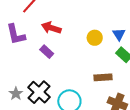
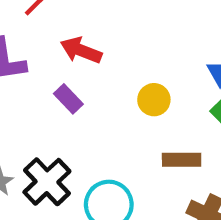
yellow circle: (95, 38) -> (154, 100), moved

